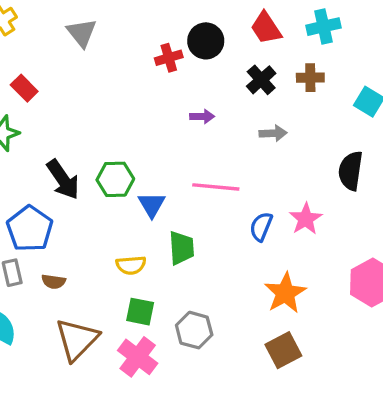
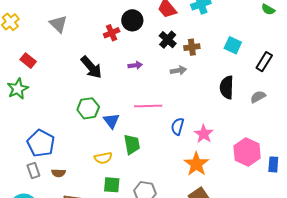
brown cross: (310, 78) -> (192, 47), moved
black arrow: (63, 180) -> (91, 67), moved
pink star: (306, 219) -> (204, 134), moved

